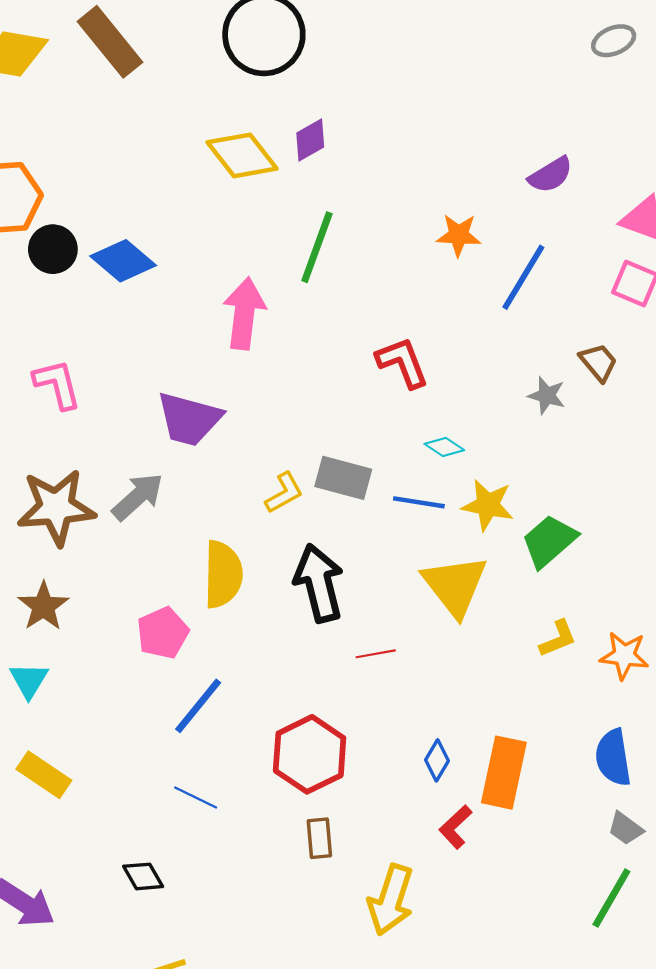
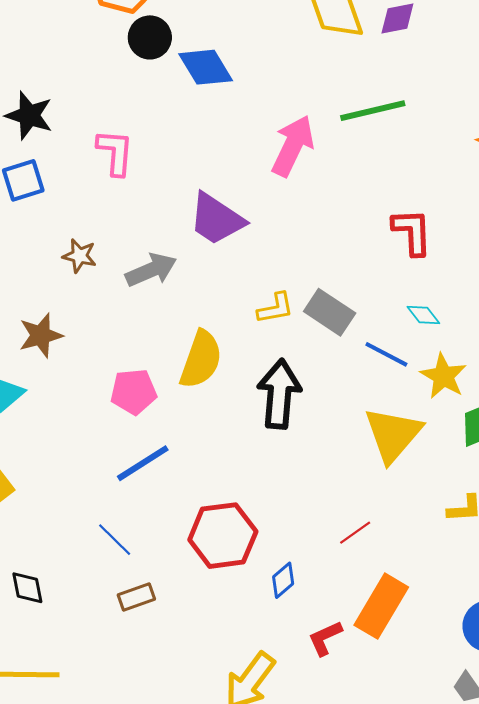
green line: (317, 247) -> (373, 111), turned 38
brown star: (56, 507) -> (79, 256), size x0.5
red line: (376, 654) -> (355, 533), moved, turned -44
blue diamond: (437, 760) -> (283, 580), moved
brown rectangle: (319, 838) -> (136, 597), moved, turned 57
black diamond: (143, 876) -> (27, 588), moved

